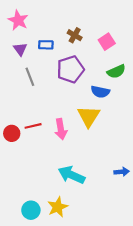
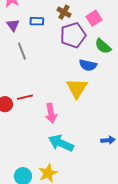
purple pentagon: (70, 69) -> (73, 35), moved
green semicircle: (116, 71) -> (103, 46), turned 66
pink arrow: (61, 129) -> (51, 113), moved

